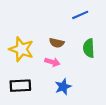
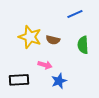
yellow star: (21, 49) -> (30, 37), moved
pink arrow: (52, 62) -> (45, 65), moved

